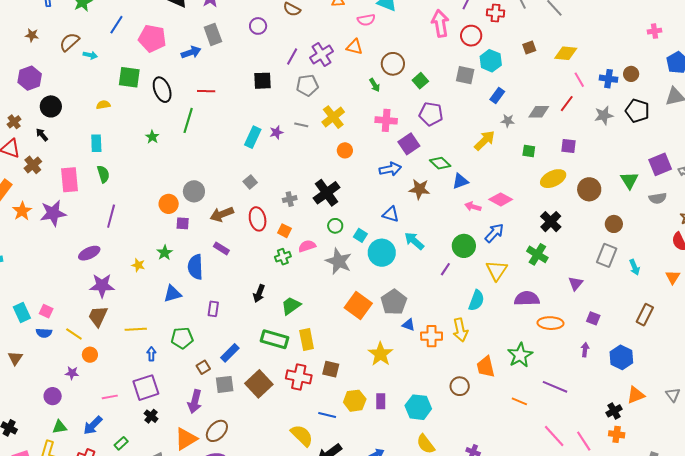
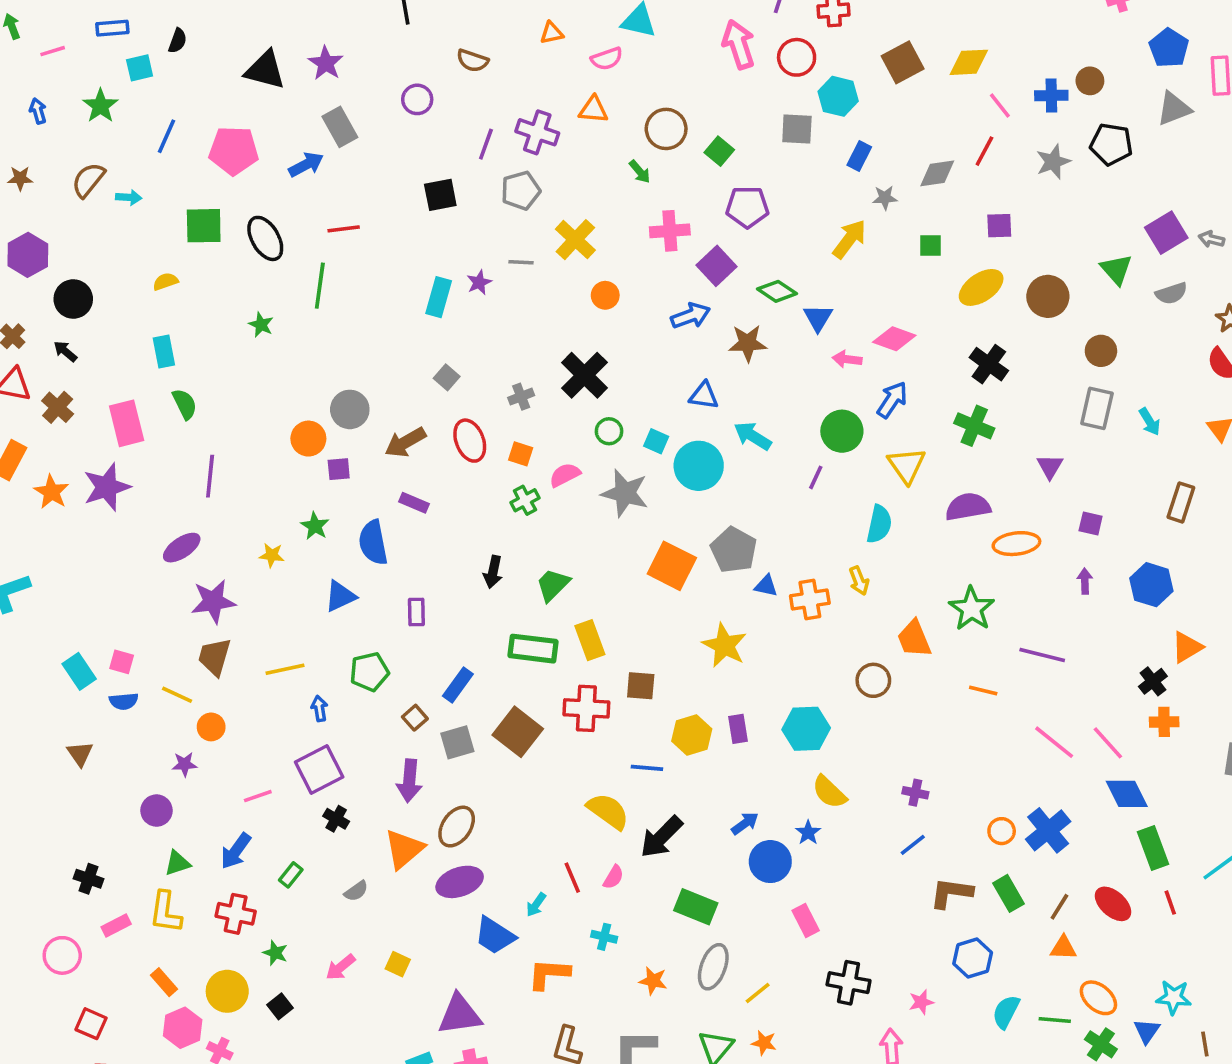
brown square: (529, 48) -> (903, 62), size x1.6
purple cross: (321, 55) -> (537, 132), turned -30
blue triangle: (460, 181) -> (818, 318), turned -30
yellow arrow: (460, 330) -> (859, 581), size x0.7

